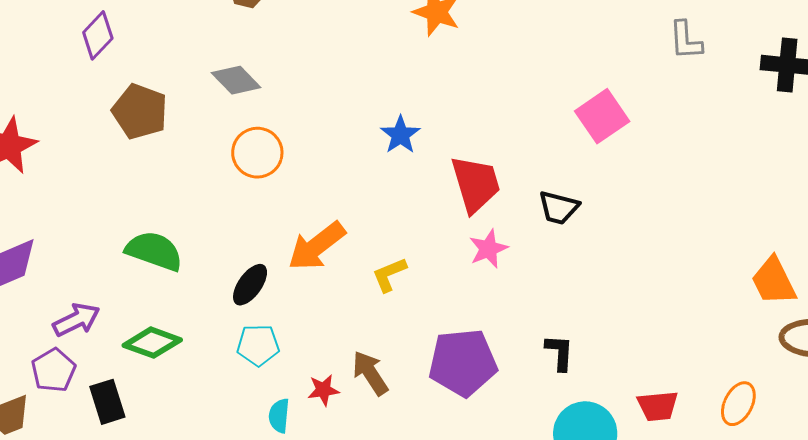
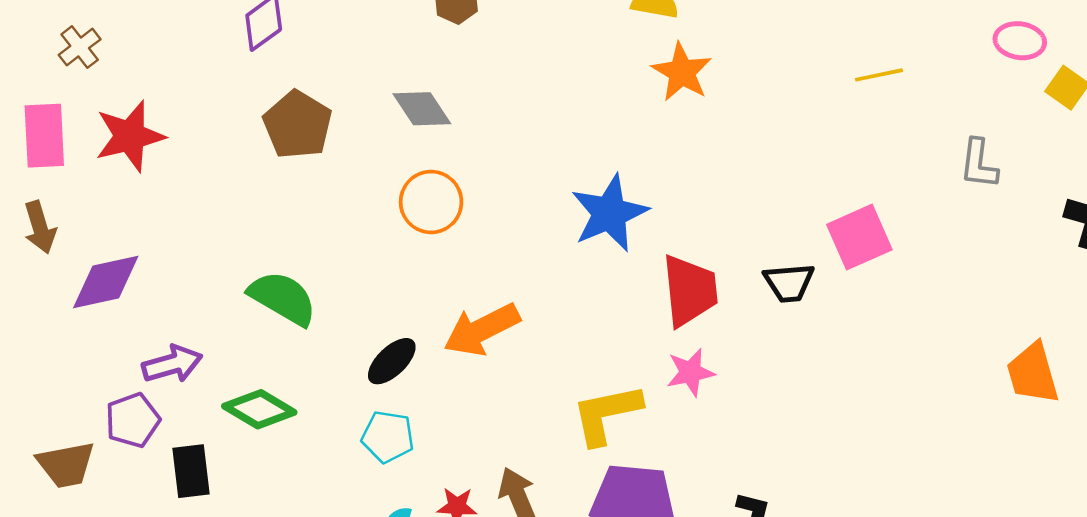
blue star: (400, 135) -> (609, 213), size x1.6
black trapezoid: (559, 208) -> (789, 283), moved, turned -30
yellow L-shape: (389, 275) -> (606, 414), moved, size x1.6
orange trapezoid: (774, 281) -> (1033, 373), moved

